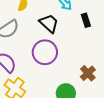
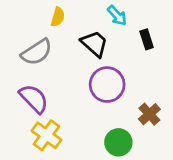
purple circle: (45, 52) -> (107, 85), moved

